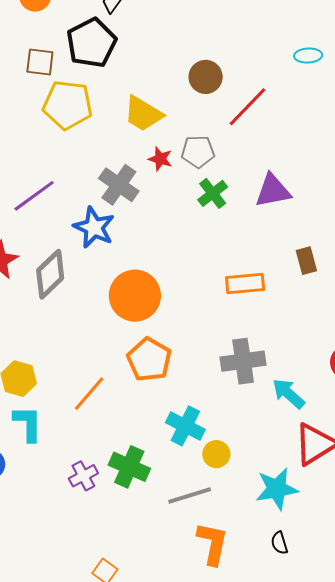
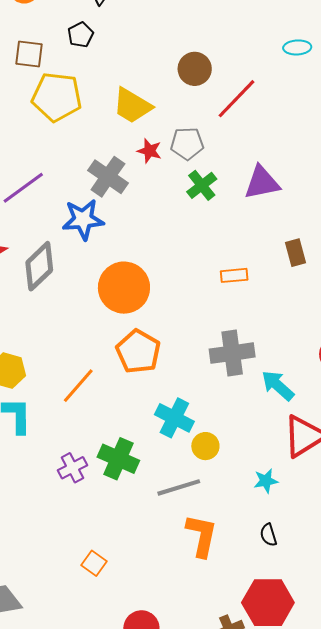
black pentagon: (91, 43) -> (81, 35), size x0.5
blue star: (94, 227) -> (83, 219), turned -30
orange rectangle: (245, 284) -> (234, 275), size x0.7
cyan star: (277, 489) -> (266, 481), size x0.6

